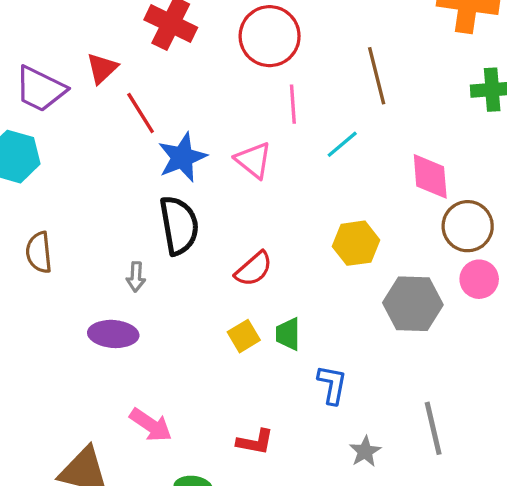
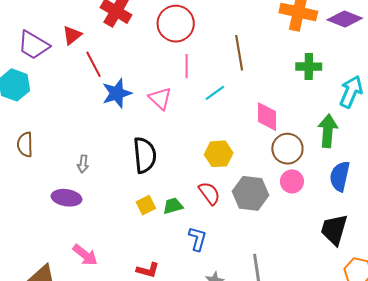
black semicircle: (179, 225) -> (145, 155), moved
red semicircle: (254, 269) -> (209, 193), moved, turned -90
green trapezoid: (288, 334) -> (173, 206), turned 70

